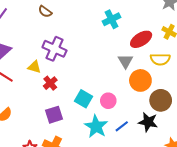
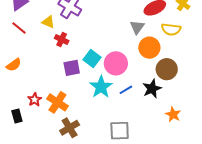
red cross: (50, 83) -> (62, 39), turned -32
pink circle: (108, 101) -> (116, 63), size x1.5
purple square: (54, 115) -> (72, 68), moved
black star: (148, 122) -> (152, 89), turned 30

